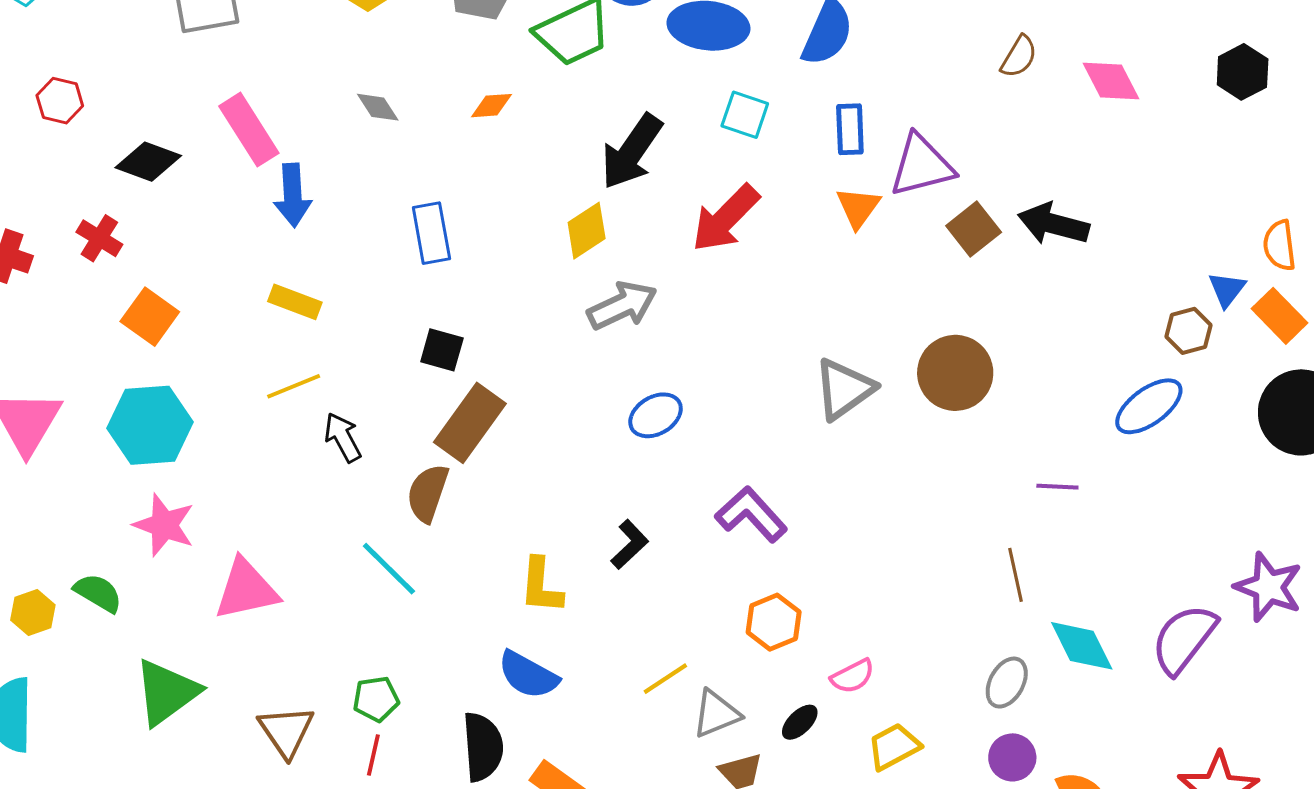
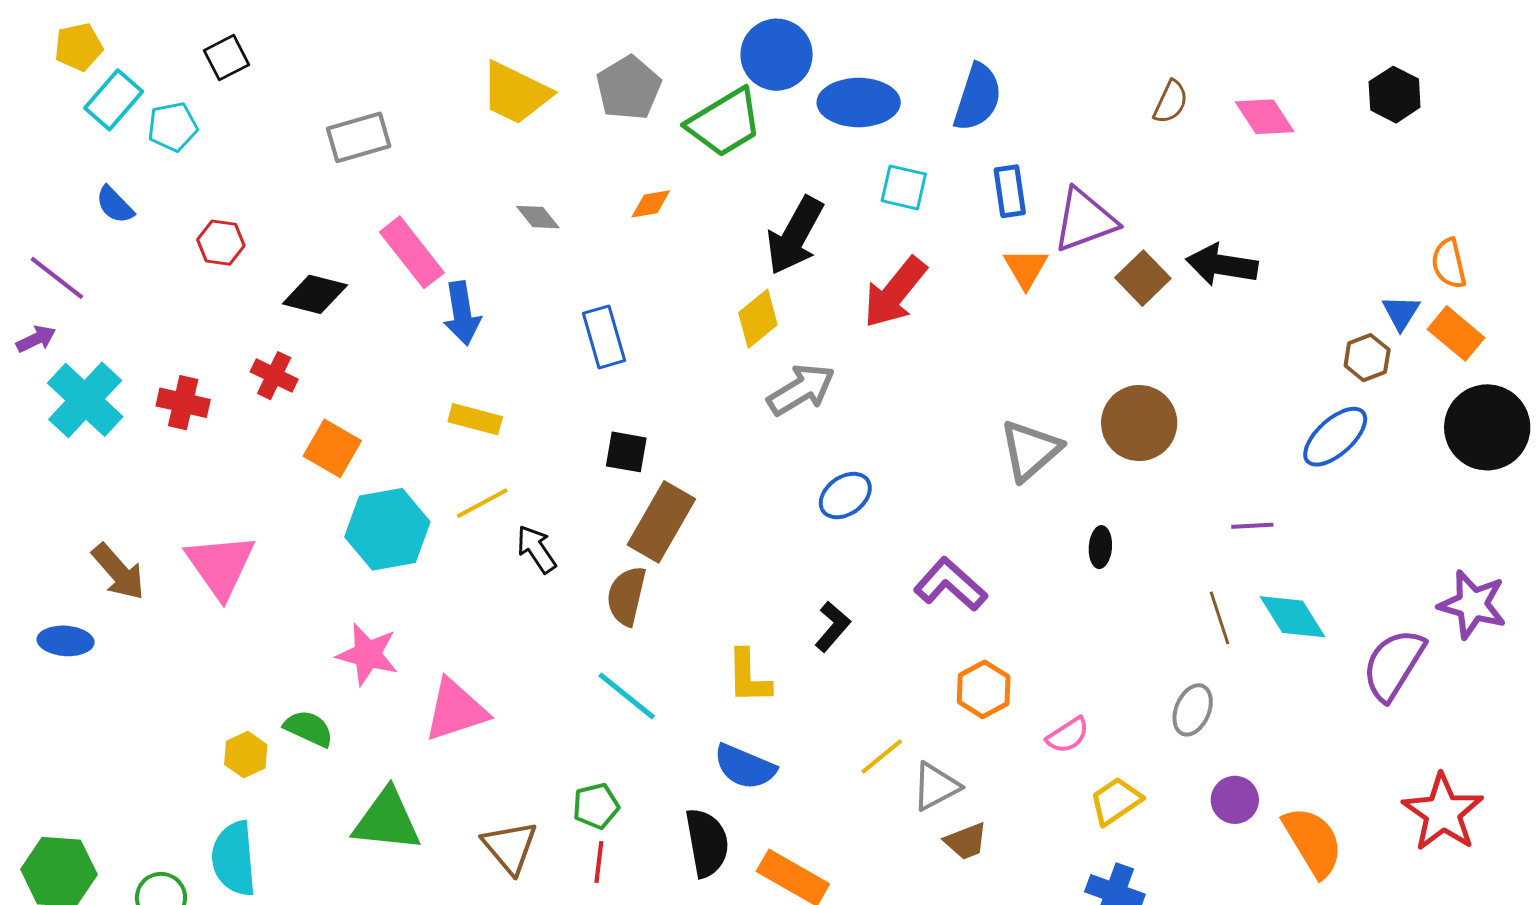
cyan hexagon: (150, 425) -> (387, 529), moved
cyan line: (389, 569) -> (627, 696), moved
cyan diamond: (1082, 646) -> (1292, 617), moved
gray ellipse: (1007, 683) -> (1193, 710), moved
green triangle: (167, 692) -> (387, 820), turned 48
black ellipse: (800, 722) -> (1100, 547), moved, turned -36

